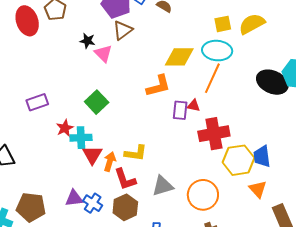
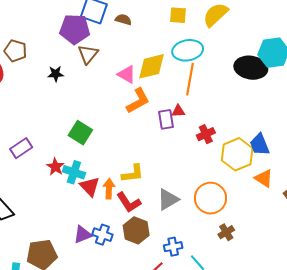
yellow square: (223, 24) -> (178, 15), moved, turned 30
pink triangle: (103, 53) -> (127, 74), moved
red cross: (214, 134) -> (206, 134), size x0.6
cyan cross: (81, 138) -> (74, 172), turned 35

